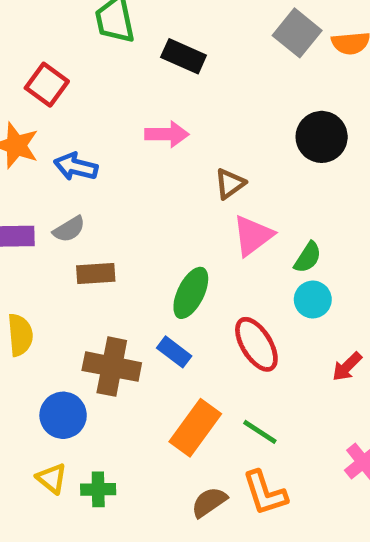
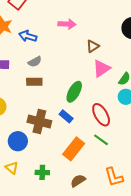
gray semicircle: (69, 229) -> (35, 62), moved
green line: (260, 432) -> (101, 140), moved
green cross: (98, 489) -> (42, 172), moved
orange L-shape: (265, 493) -> (114, 177), moved

